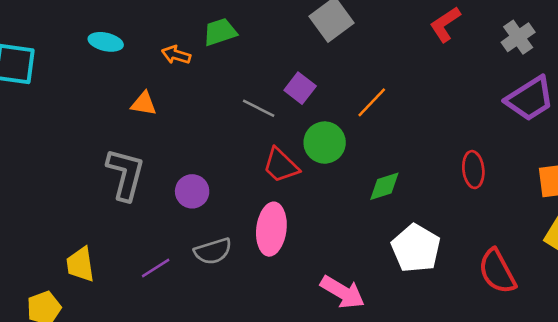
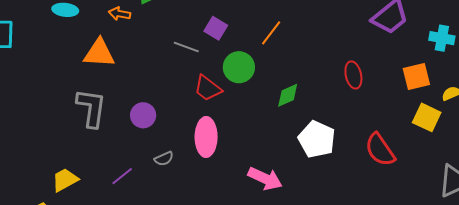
orange triangle: (144, 104) -> (99, 53), size x1.6
gray semicircle: (213, 251) -> (164, 159), size x0.7
yellow trapezoid: (80, 264) -> (65, 180), turned 76

